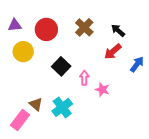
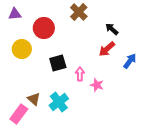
purple triangle: (15, 25) -> (15, 14), moved
brown cross: (84, 27) -> (79, 12), moved
black square: (61, 66) -> (58, 63), turned 30

